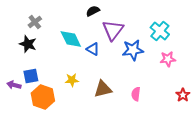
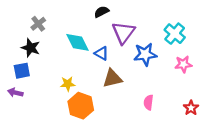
blue square: (31, 76) -> (22, 71), moved
yellow star: (72, 80) -> (68, 84), moved
brown triangle: (103, 89) -> (112, 78), moved
red star: (183, 95) -> (191, 108), moved
orange hexagon: (43, 97) -> (81, 106), moved

